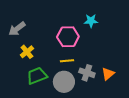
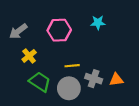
pink hexagon: (68, 37) -> (59, 30), moved
orange triangle: (108, 74) -> (116, 80), turned 32
green trapezoid: (37, 76) -> (40, 82), turned 55

